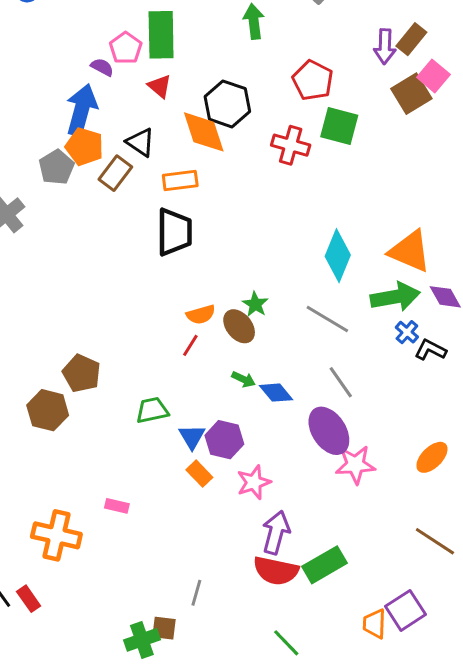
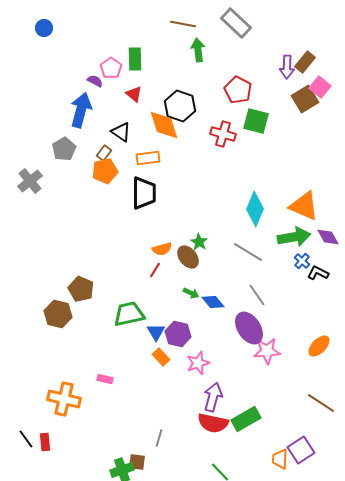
green rectangle: (161, 35) -> (135, 59), size x0.7
orange pentagon: (84, 147) -> (105, 171), moved, turned -30
brown rectangle: (115, 173) -> (104, 153), size x0.7
green trapezoid: (152, 410) -> (129, 314), size x1.4
red rectangle: (29, 599) -> (45, 442), turned 30

